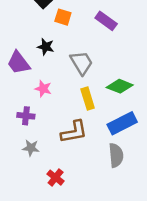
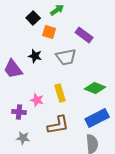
gray trapezoid: (81, 63) -> (66, 57), moved, turned 110
pink star: (43, 89) -> (37, 100), moved
yellow rectangle: (88, 99) -> (60, 93), moved

